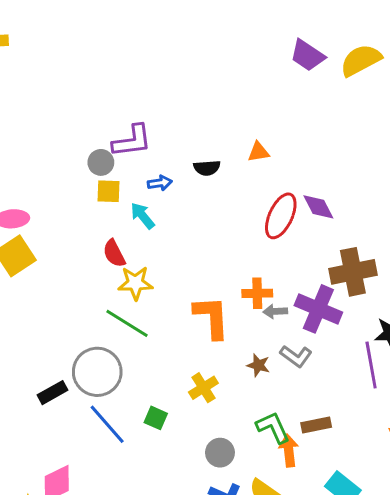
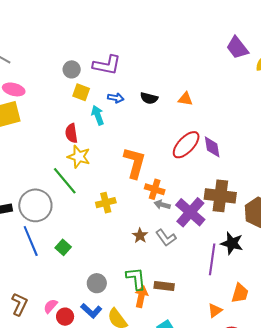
gray circle: (101, 162) -> (72, 69), moved
orange L-shape: (212, 317) -> (135, 163), moved
yellow cross: (203, 388) -> (106, 203), moved

